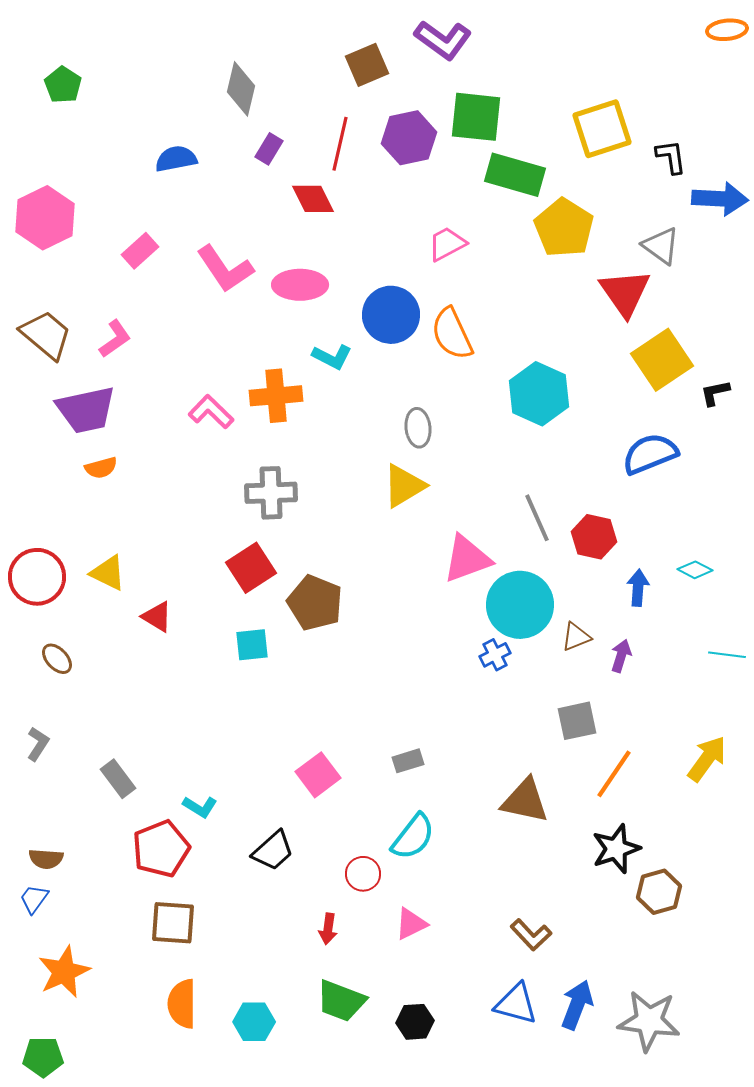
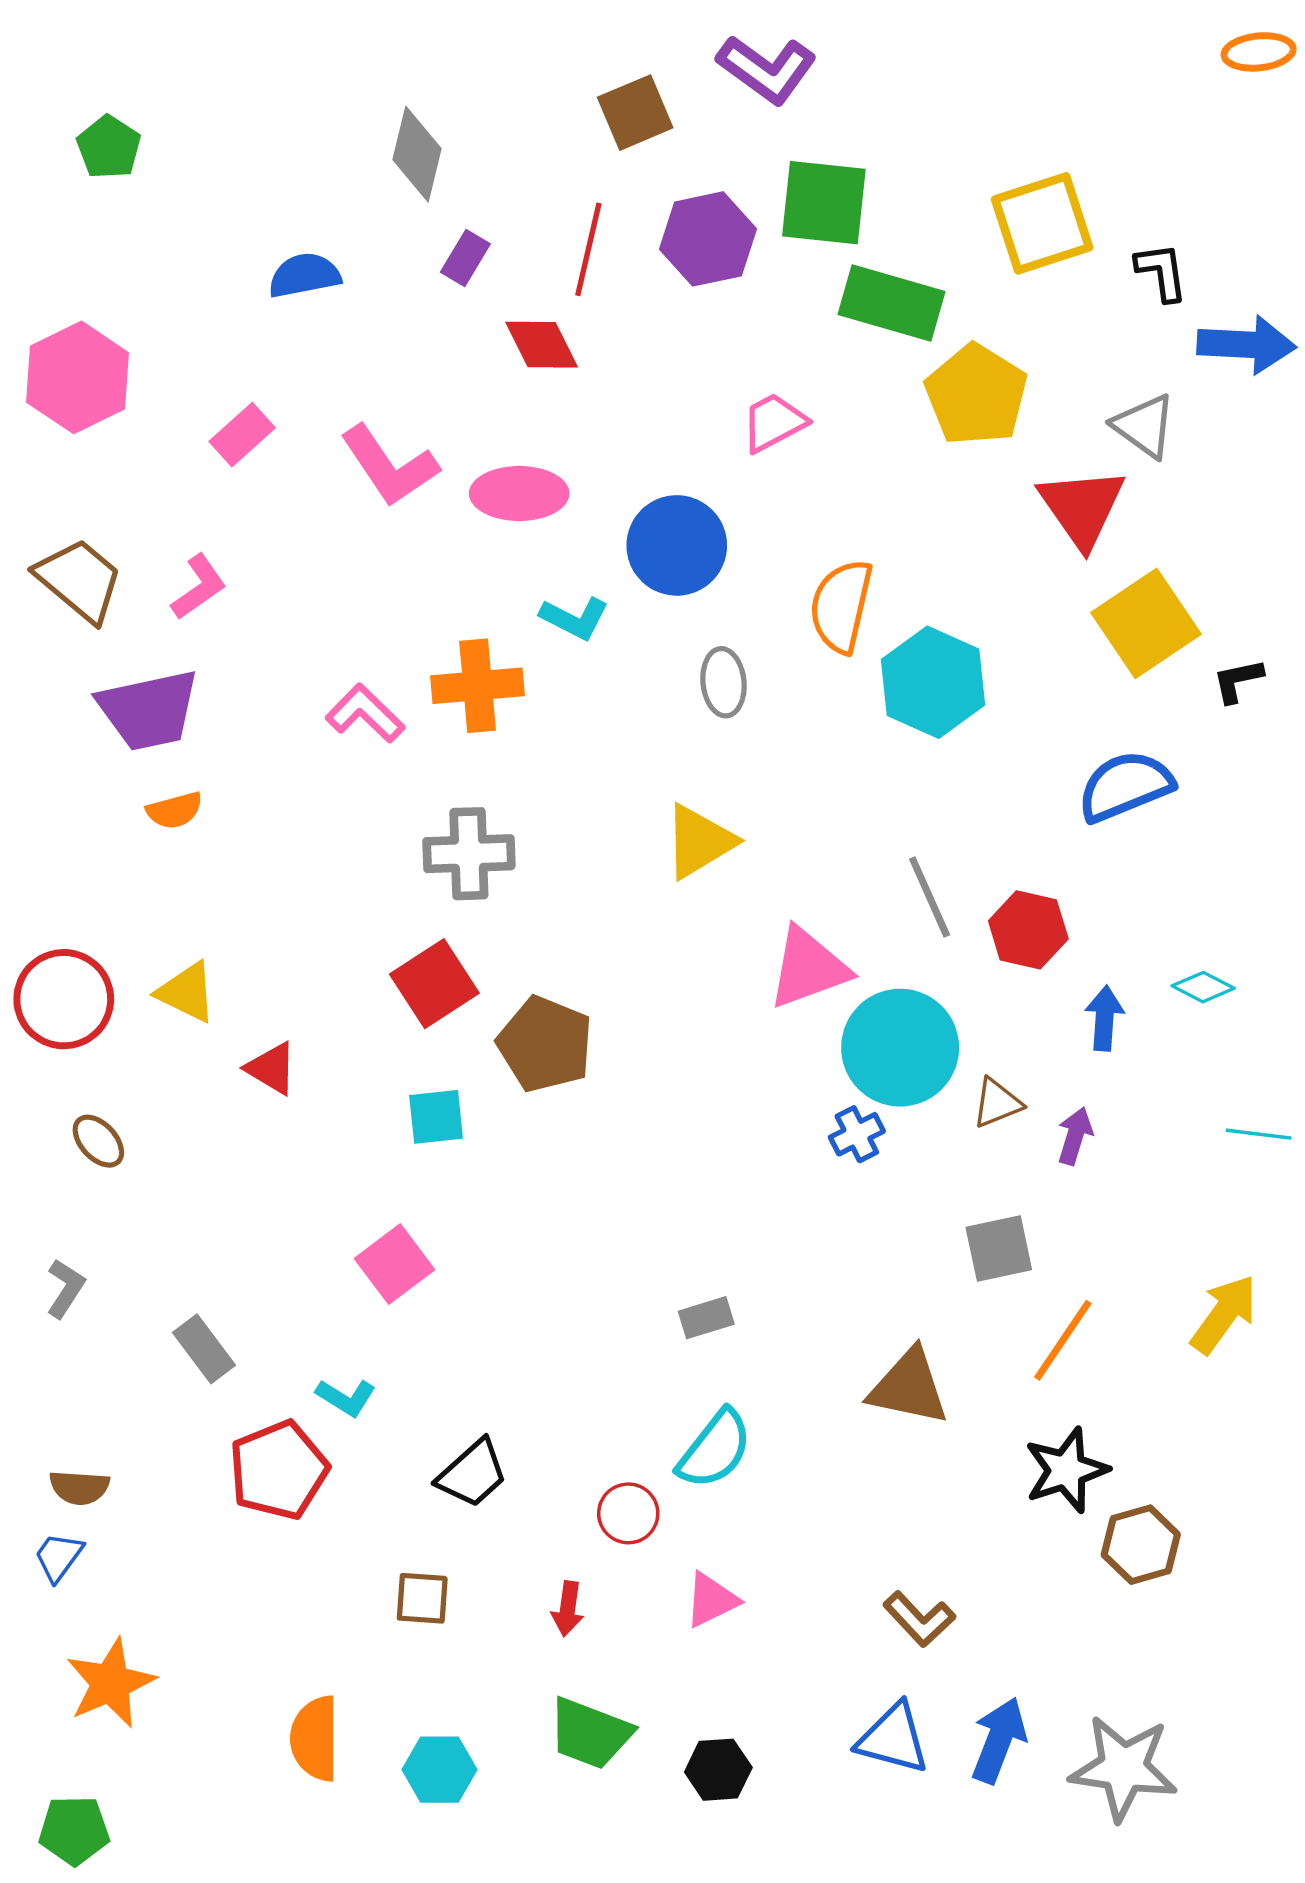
orange semicircle: (452, 334) -> (841, 606), moved, turned 38
gray ellipse: (418, 428) -> (723, 682), moved
pink square: (318, 775) -> (394, 1264), moved
brown square: (173, 923) -> (422, 1598), moved, size x0.7

